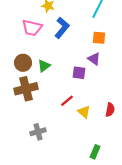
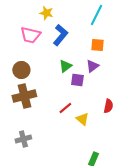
purple triangle: (94, 59) -> (92, 66), turned 48
green triangle: (44, 66) -> (65, 66), moved
red semicircle: (110, 110) -> (108, 106), moved
gray cross: (38, 132) -> (23, 139), moved

